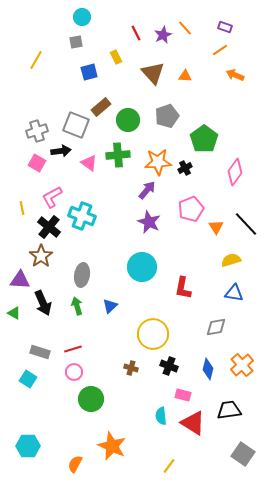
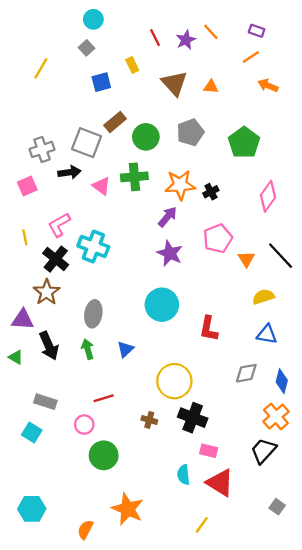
gray square: (76, 42) -> (87, 48), turned -32
green pentagon: (204, 139) -> (244, 143), moved
pink square: (37, 163) -> (27, 186), moved, turned 36
red line: (73, 349) -> (104, 398), moved
black cross: (169, 366) -> (193, 418), size x1.4
blue diamond: (208, 369) -> (282, 381), moved
black trapezoid: (229, 410) -> (263, 451), moved, turned -40
gray square: (243, 454) -> (277, 507), moved, size x0.6
yellow line: (169, 466) -> (202, 525), moved

